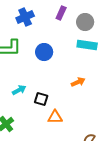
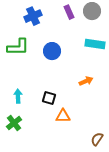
purple rectangle: (61, 13) -> (69, 12), turned -48
gray circle: (85, 22) -> (92, 11), moved
cyan arrow: (19, 90) -> (18, 96), moved, turned -64

